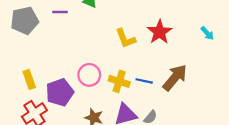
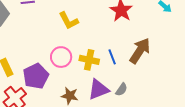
yellow L-shape: (125, 38) -> (69, 21), moved
blue line: (144, 81) -> (112, 57), turned 63

